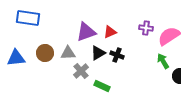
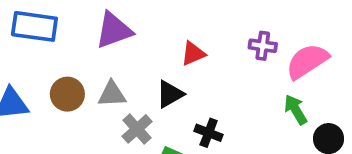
purple triangle: (86, 32) -> (114, 30), moved
black cross: (117, 55) -> (209, 133), moved

